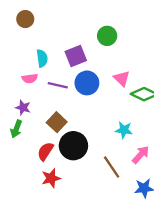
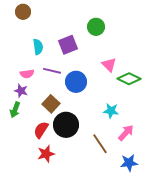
pink semicircle: (30, 78) -> (27, 74), moved
blue circle: (87, 83) -> (76, 82), moved

